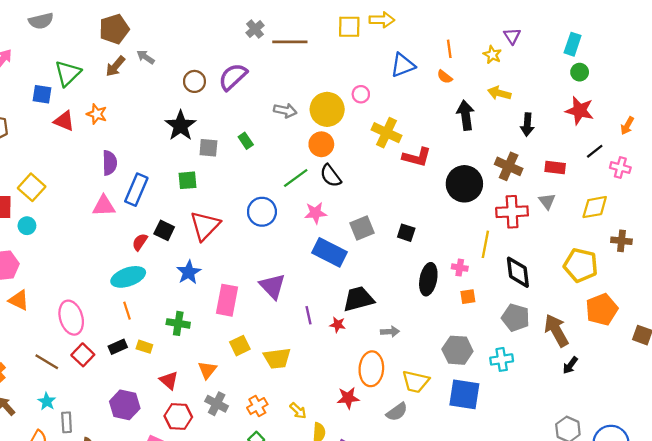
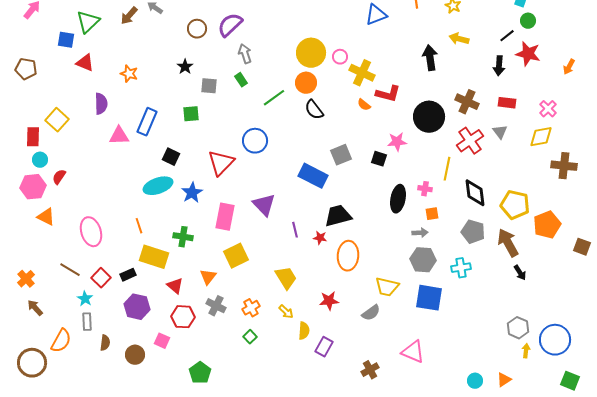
orange semicircle: (445, 77) -> (364, 105), moved
pink circle: (361, 94) -> (340, 57), moved
gray arrow: (285, 111) -> (245, 54), moved, turned -120
orange star: (97, 114) -> (129, 74), moved
black arrow: (527, 124) -> (499, 66), moved
black star: (181, 126) -> (185, 67), size x0.6
black line: (595, 151) -> (507, 36), moved
purple semicircle: (110, 163) -> (101, 104), moved
pink cross: (620, 168) -> (548, 109), moved, turned 30
green line: (296, 178) -> (274, 98), moved
red cross: (512, 212) -> (470, 141), turned -32
pink star: (315, 213) -> (397, 142), moved
cyan circle: (27, 226) -> (40, 160), moved
red triangle: (205, 226) -> (221, 163), moved
brown cross: (621, 241) -> (564, 166), size x1.4
red semicircle: (140, 242) -> (59, 177), moved
yellow pentagon: (581, 265) -> (515, 205), moved
cyan ellipse: (128, 277) -> (158, 186), moved
gray arrow: (390, 332) -> (420, 233), moved
yellow square: (240, 346) -> (236, 256), size x1.4
black rectangle: (118, 347) -> (128, 275), moved
yellow rectangle: (144, 347) -> (154, 257), size x2.0
red square: (83, 355) -> (101, 278), moved
yellow trapezoid: (277, 358) -> (286, 278), moved, turned -115
black arrow: (570, 365) -> (520, 273), turned -70
orange ellipse: (371, 369) -> (348, 256), moved
cyan star: (47, 401) -> (85, 299), moved

